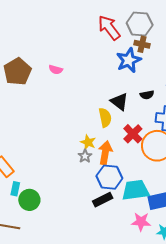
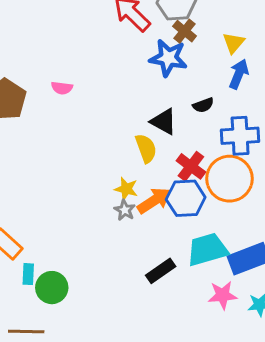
brown cross: (142, 44) -> (185, 31), turned 35
blue star: (129, 60) -> (168, 58), turned -30
orange arrow: (105, 153) -> (154, 201), turned 55
blue hexagon: (109, 177) -> (186, 198), moved

